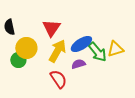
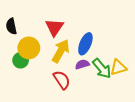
blue ellipse: (81, 44) -> (85, 44), turned -35
yellow triangle: (115, 49) -> (118, 67), moved
green arrow: (97, 52) -> (102, 68), moved

